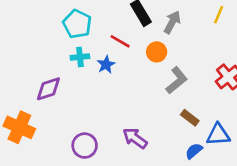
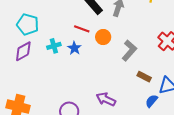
cyan pentagon: (77, 24) -> (28, 24), moved
orange circle: (157, 52) -> (103, 37), moved
purple diamond: (48, 89) -> (23, 51), moved

